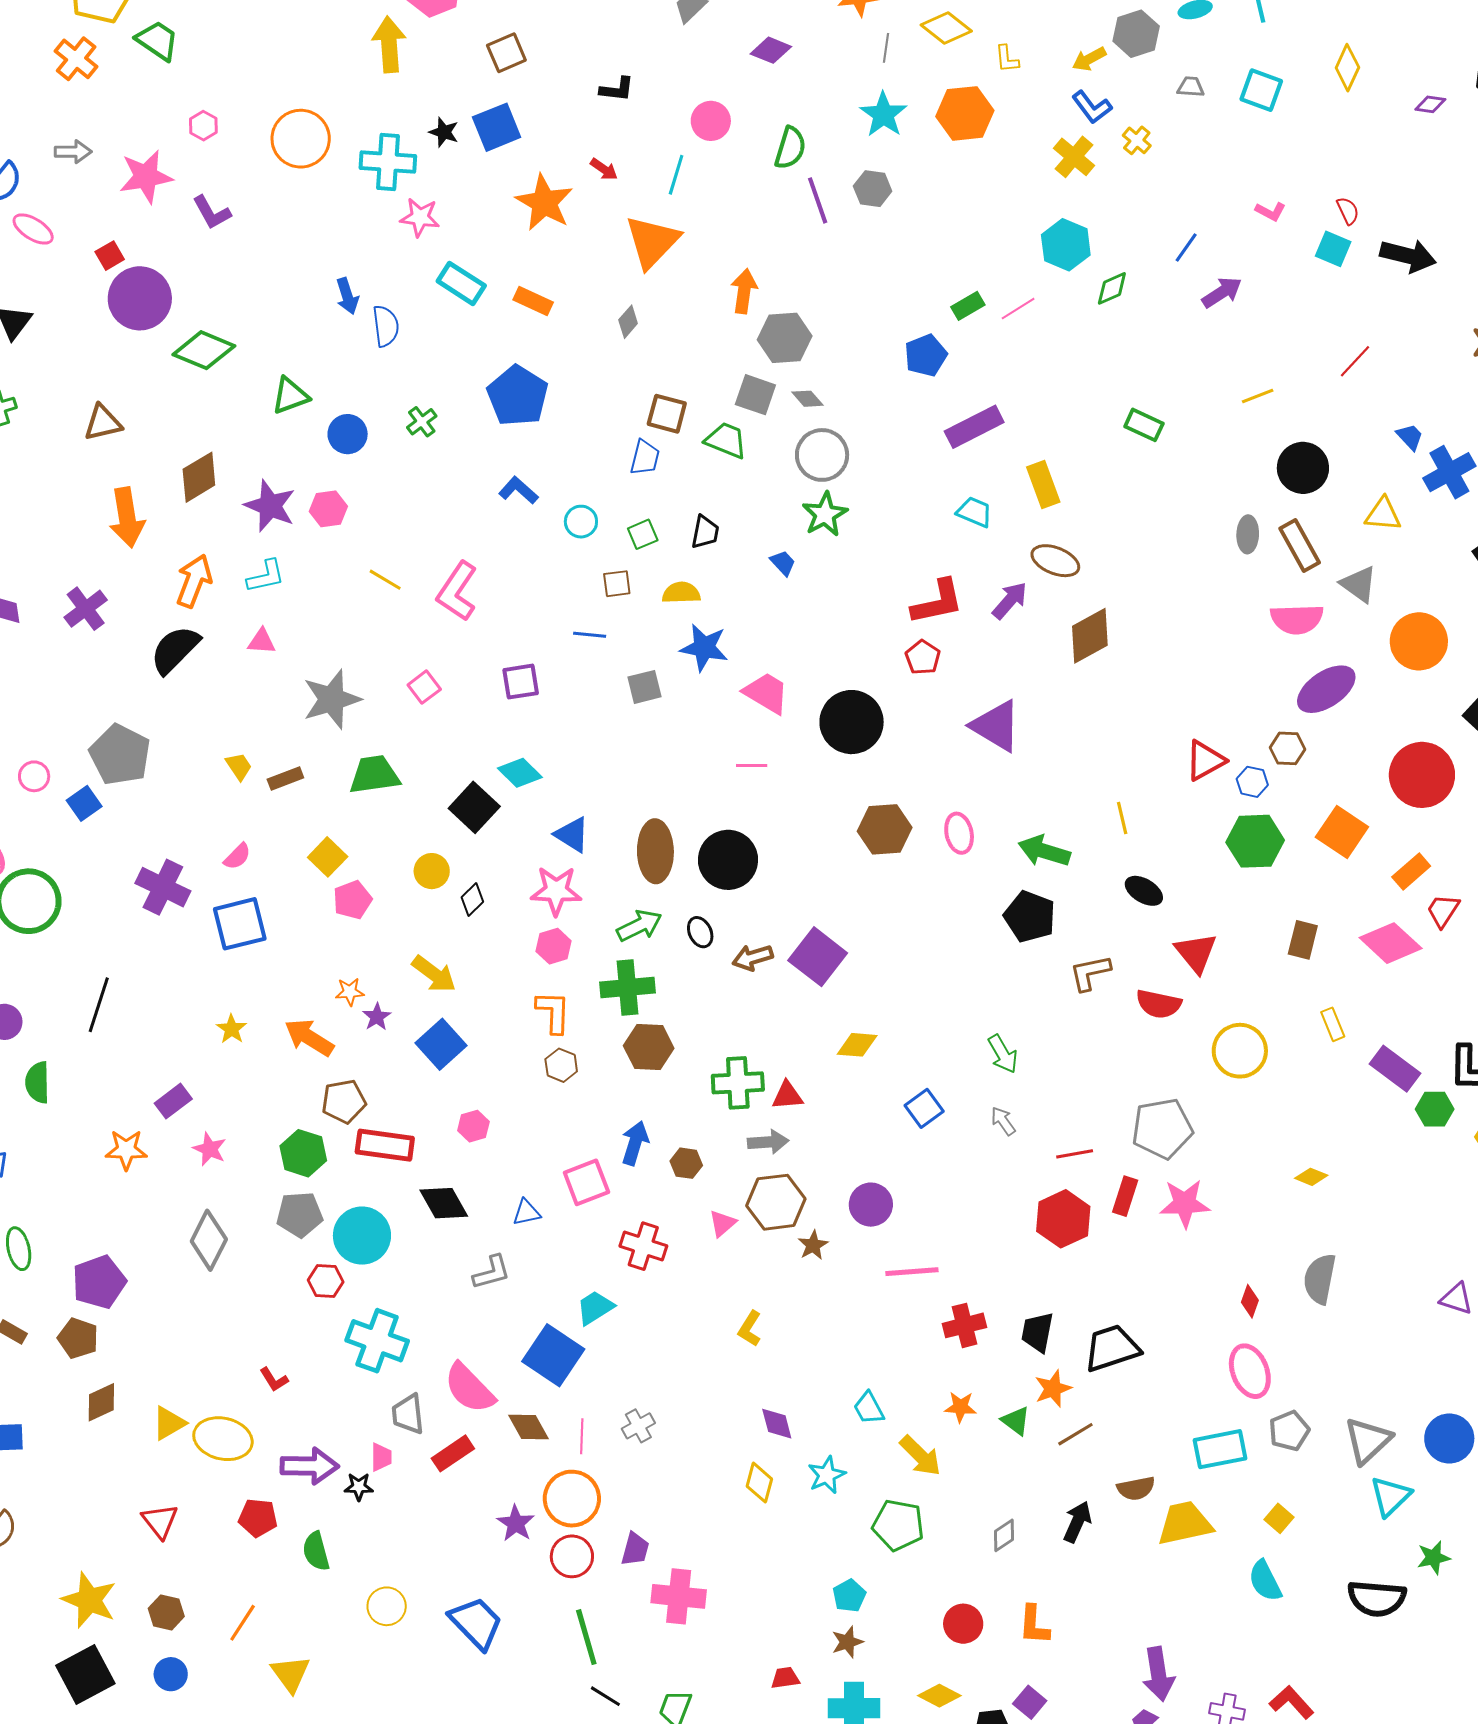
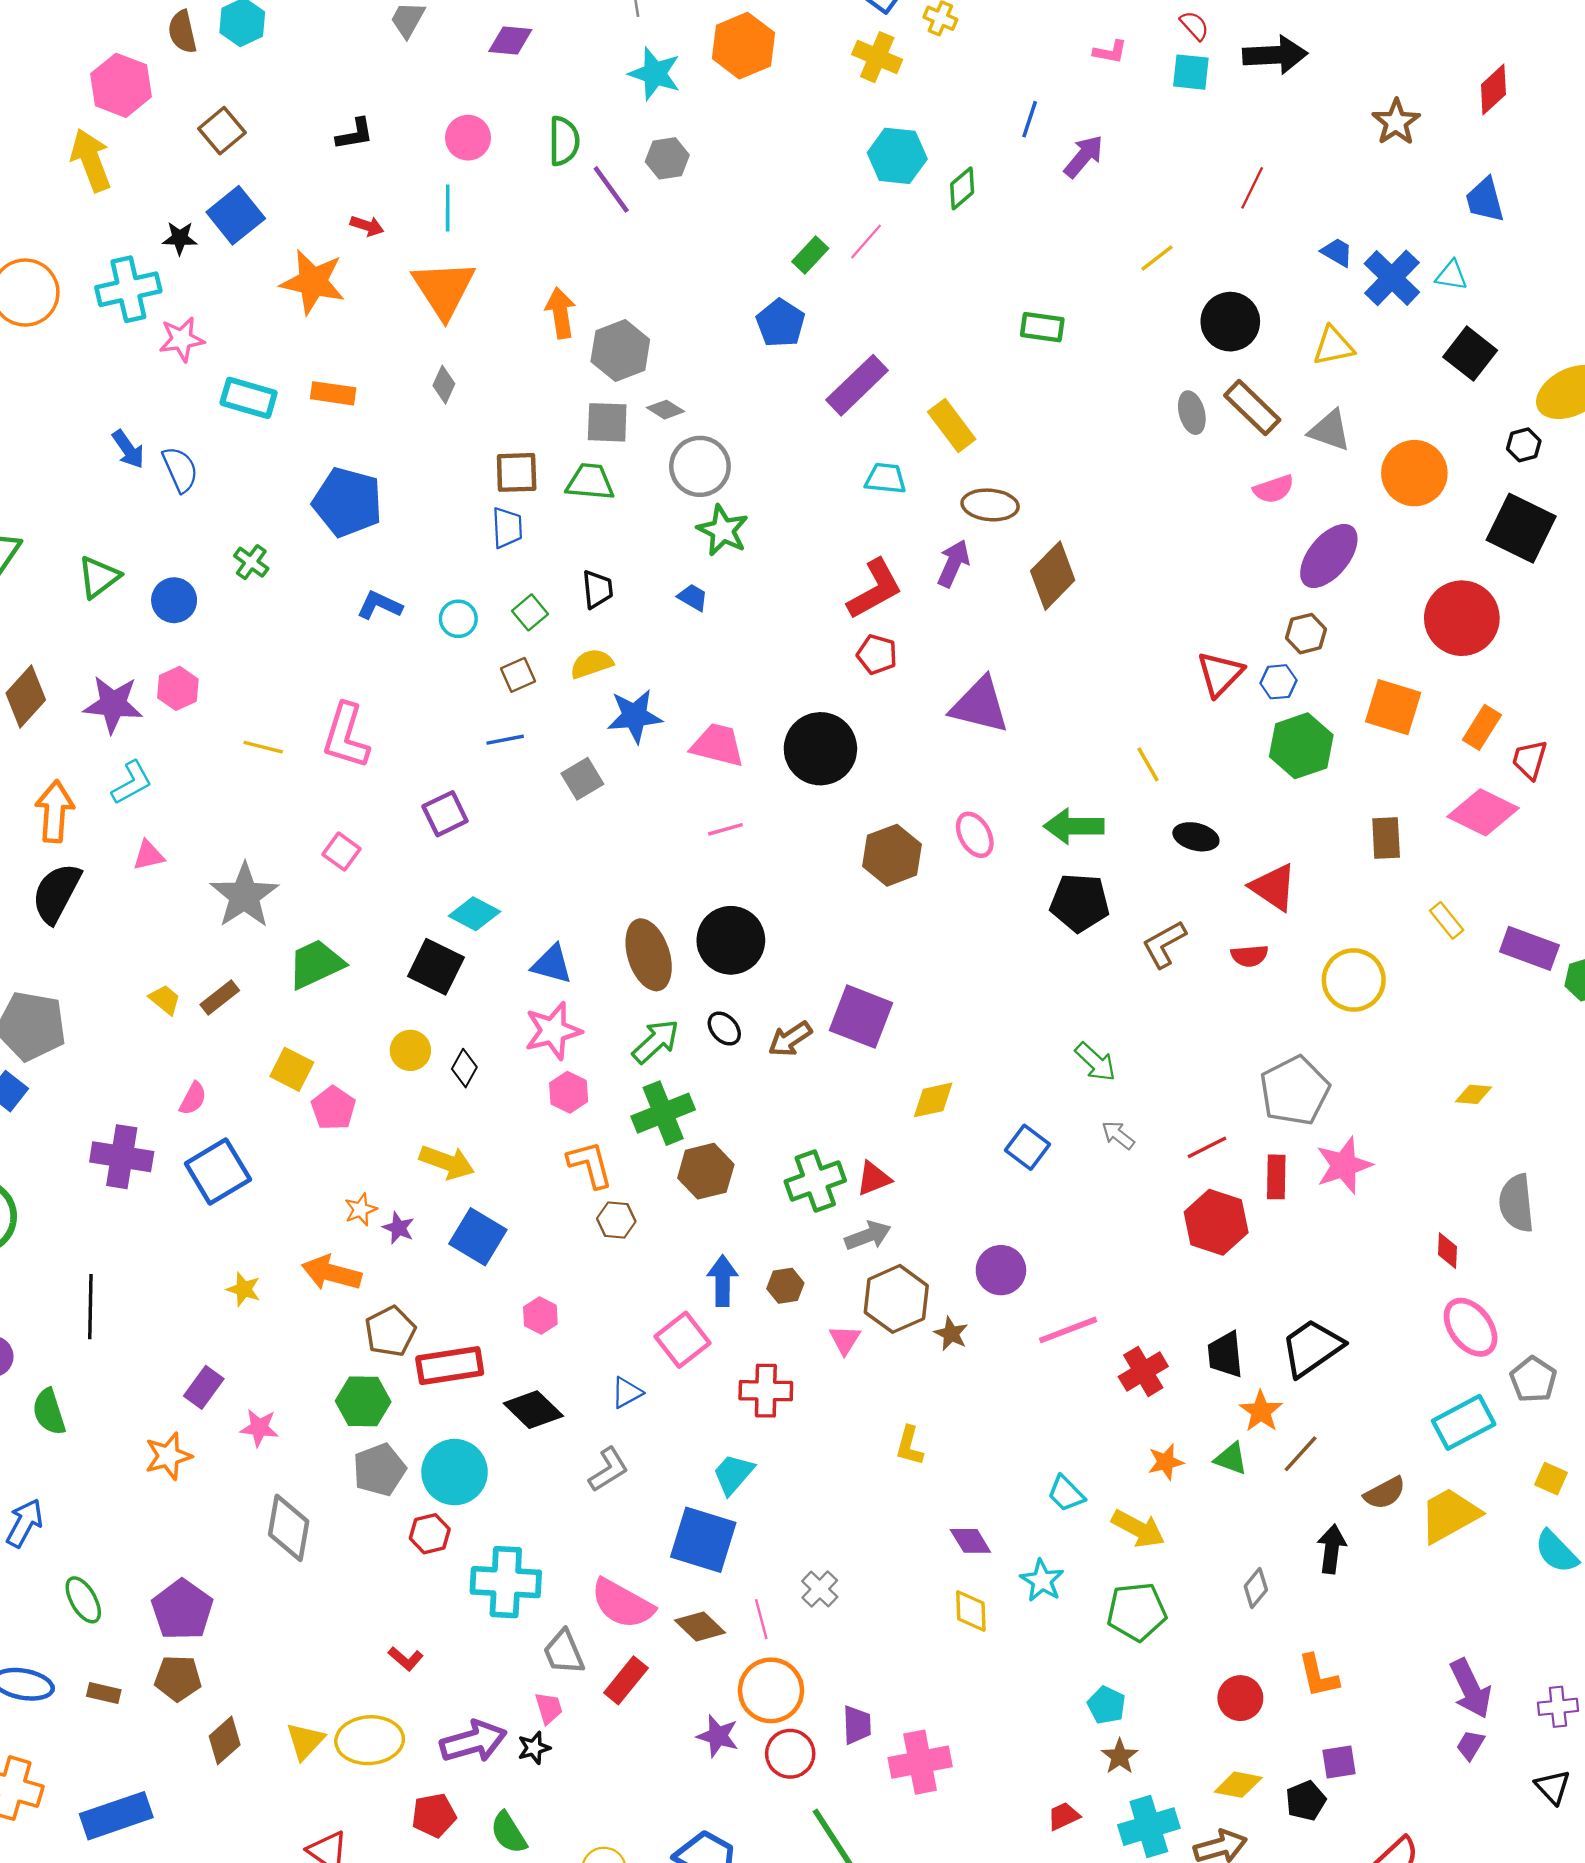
pink semicircle: (1297, 619) -> (1274, 489), size x0.7
red semicircle: (1159, 1004) -> (1249, 956), size x0.7
purple square: (1030, 1702) -> (1339, 1762), turned -32

